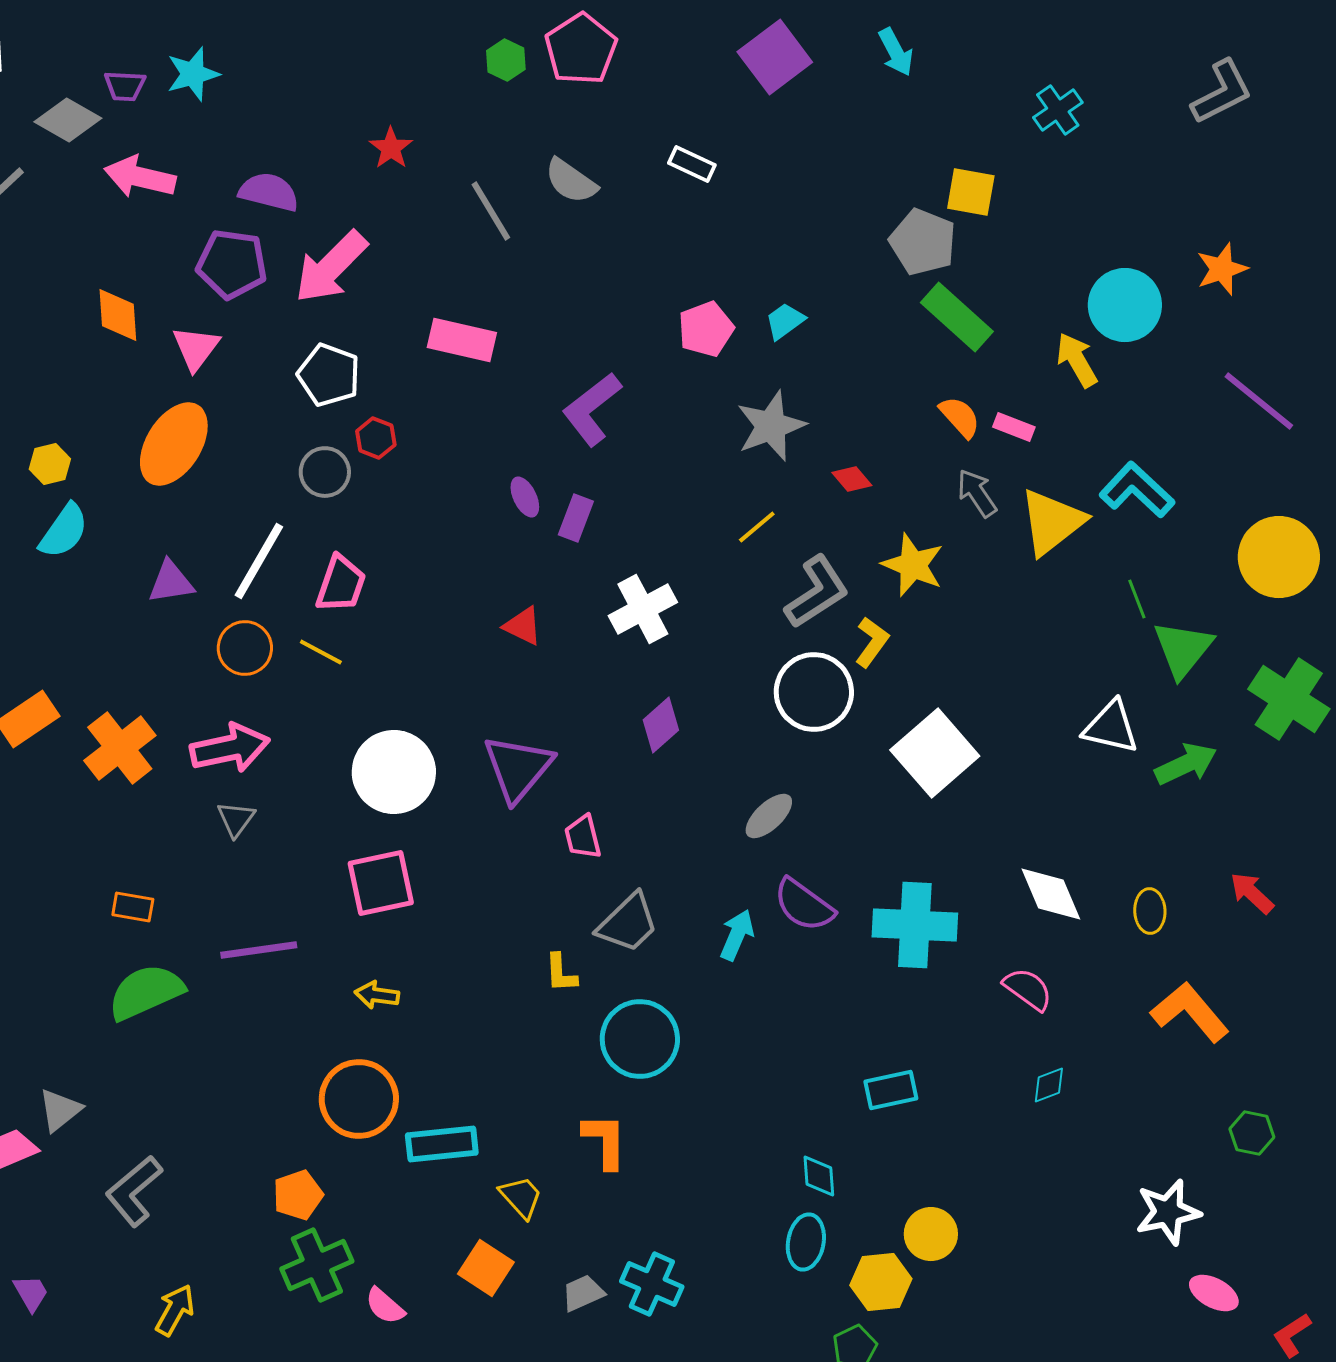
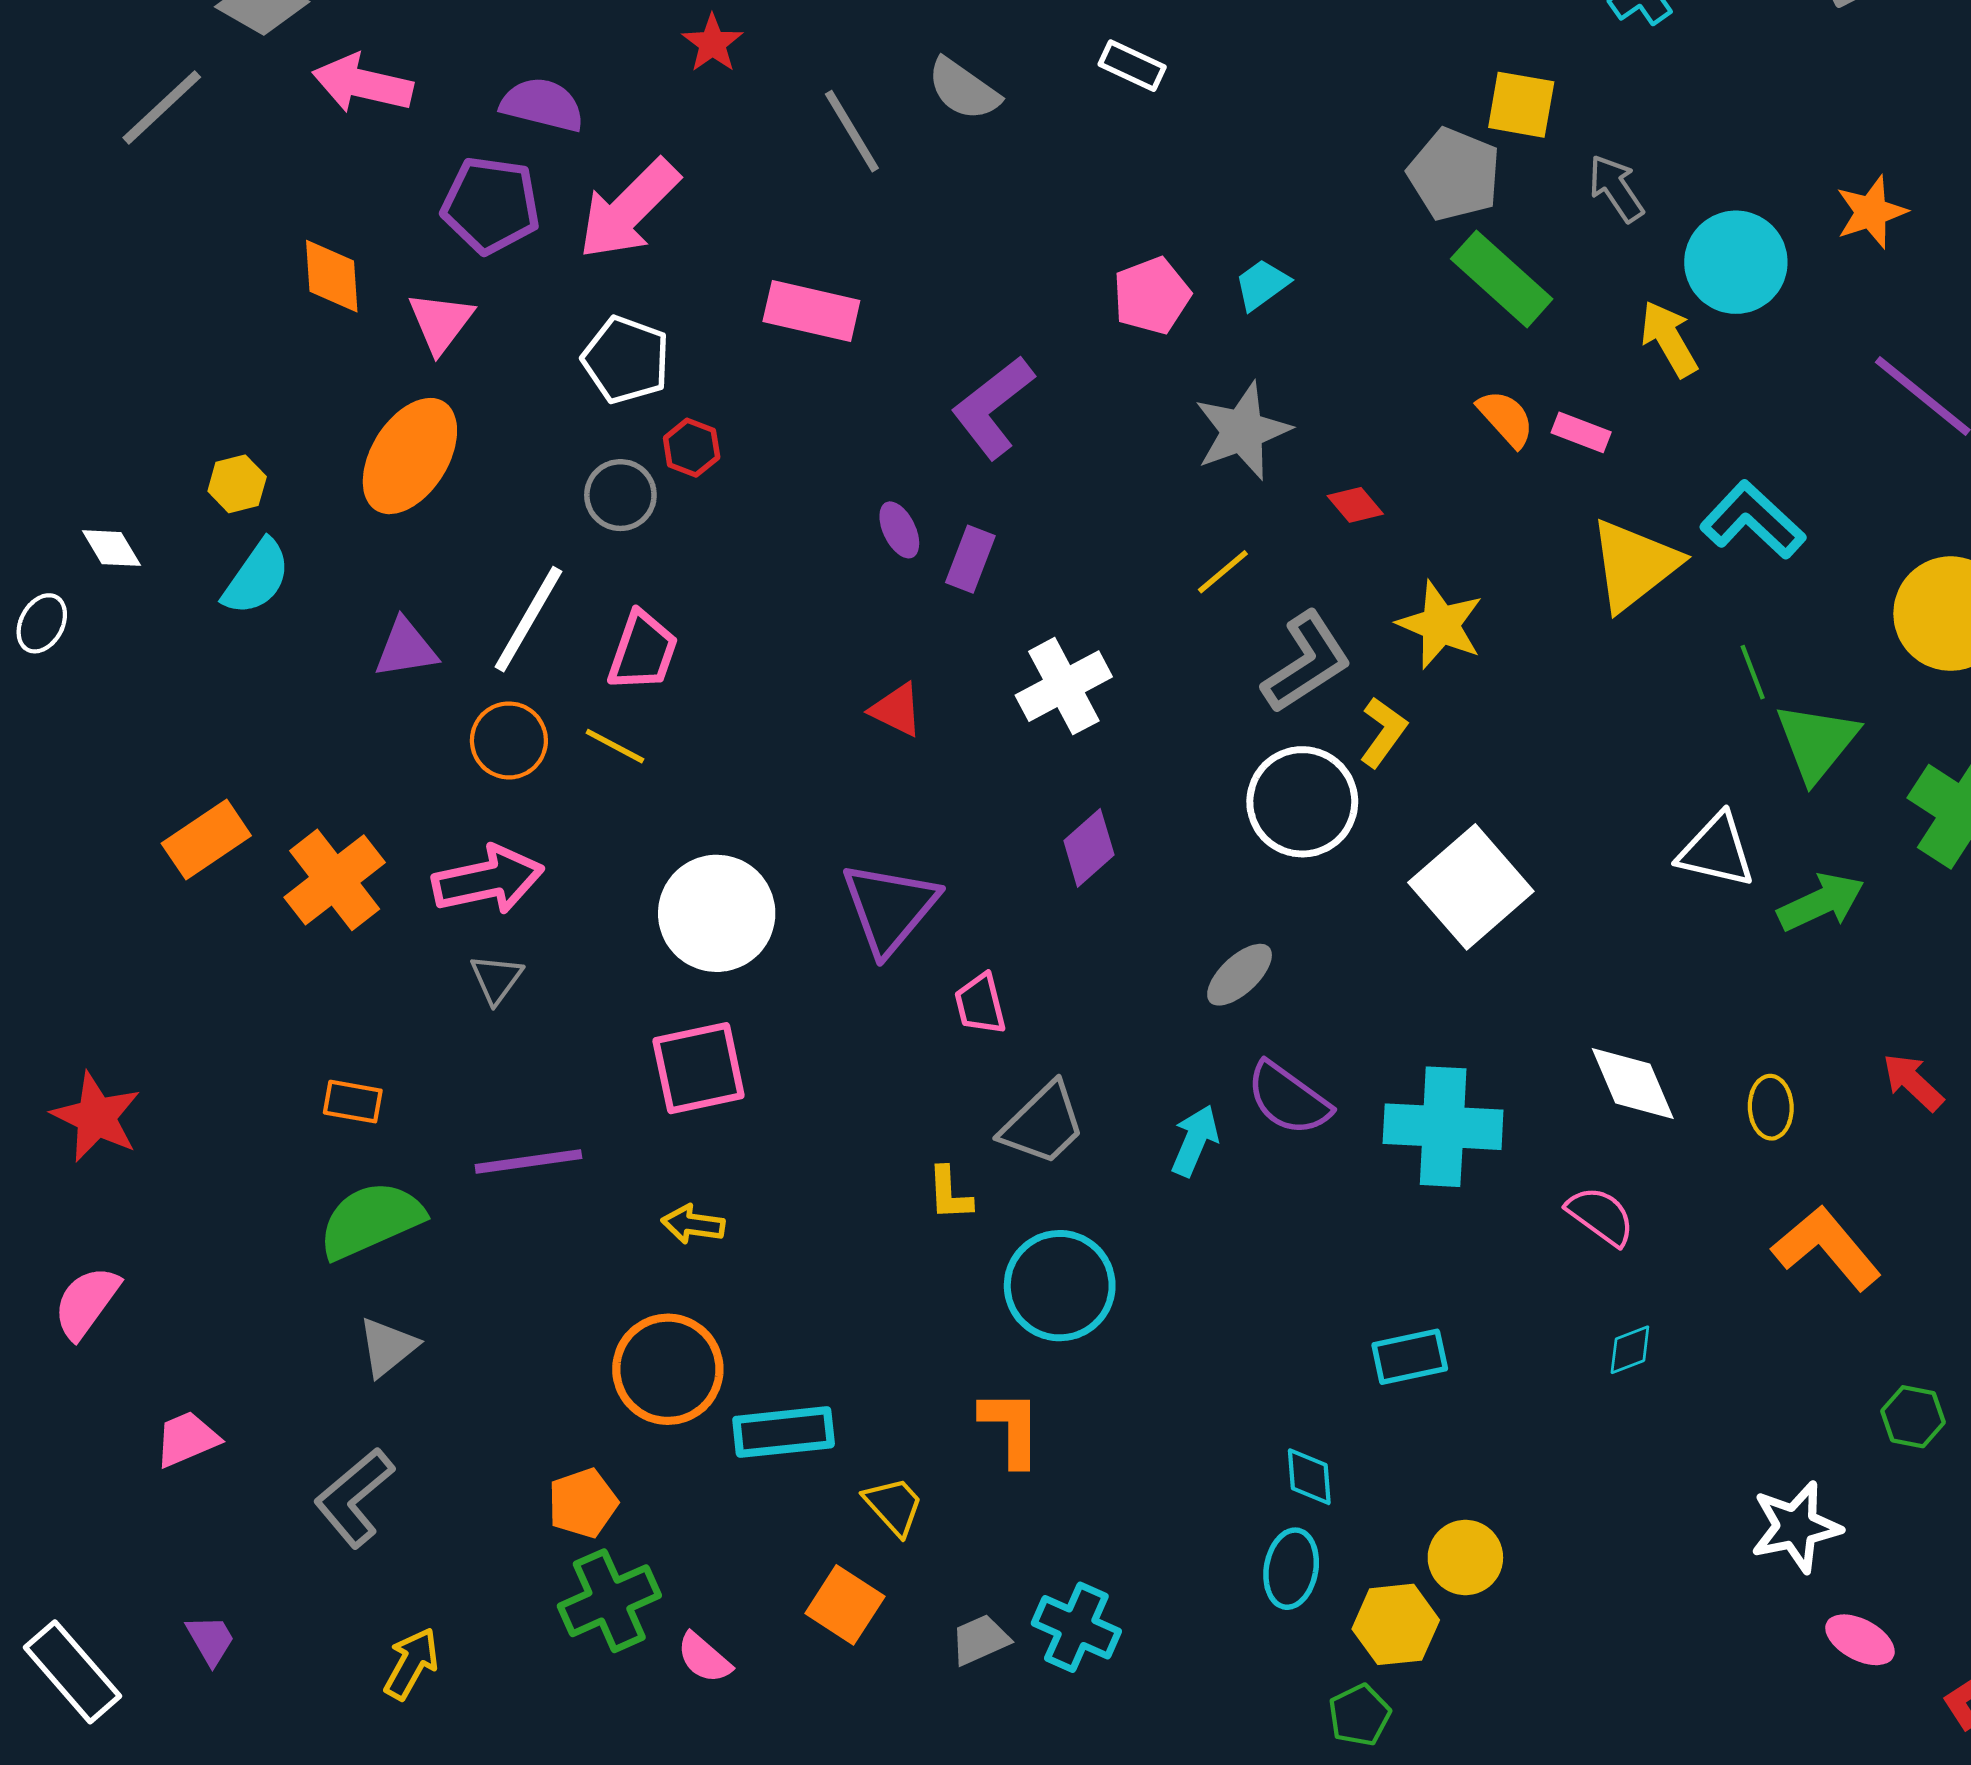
gray arrow: (977, 493) -> (1616, 188), moved
gray triangle: (60, 1110) -> (388, 1347), moved

